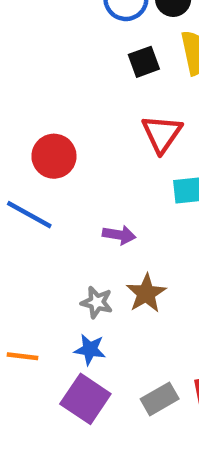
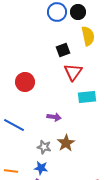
black square: (144, 62) -> (63, 50), moved
blue line: (29, 215) -> (14, 125), moved

